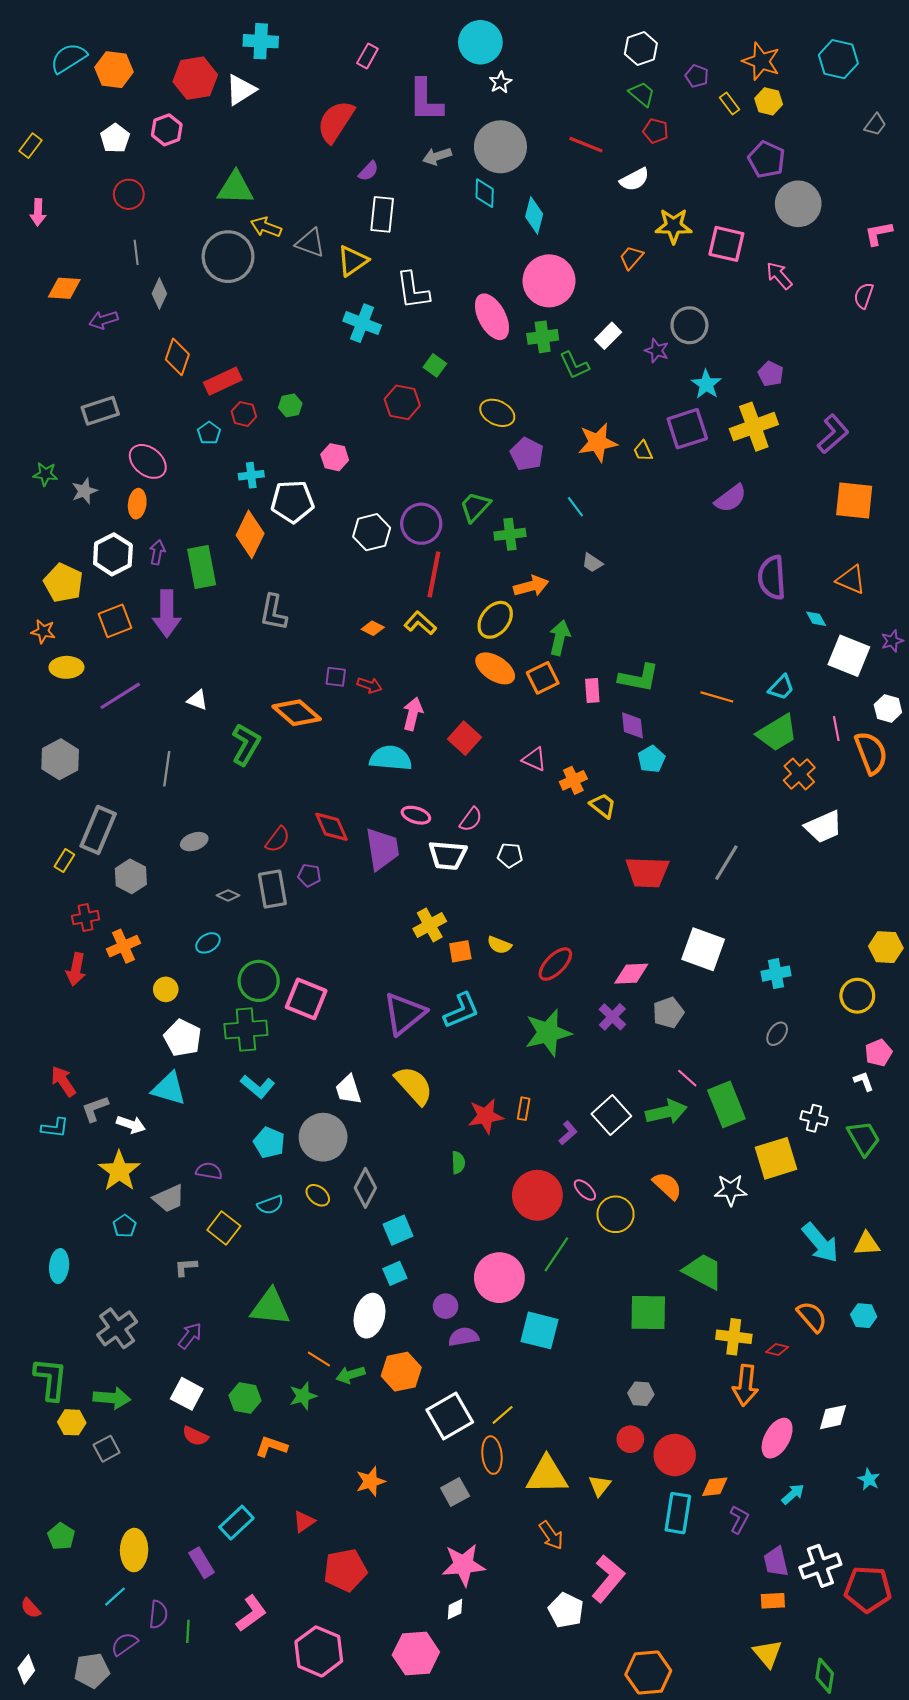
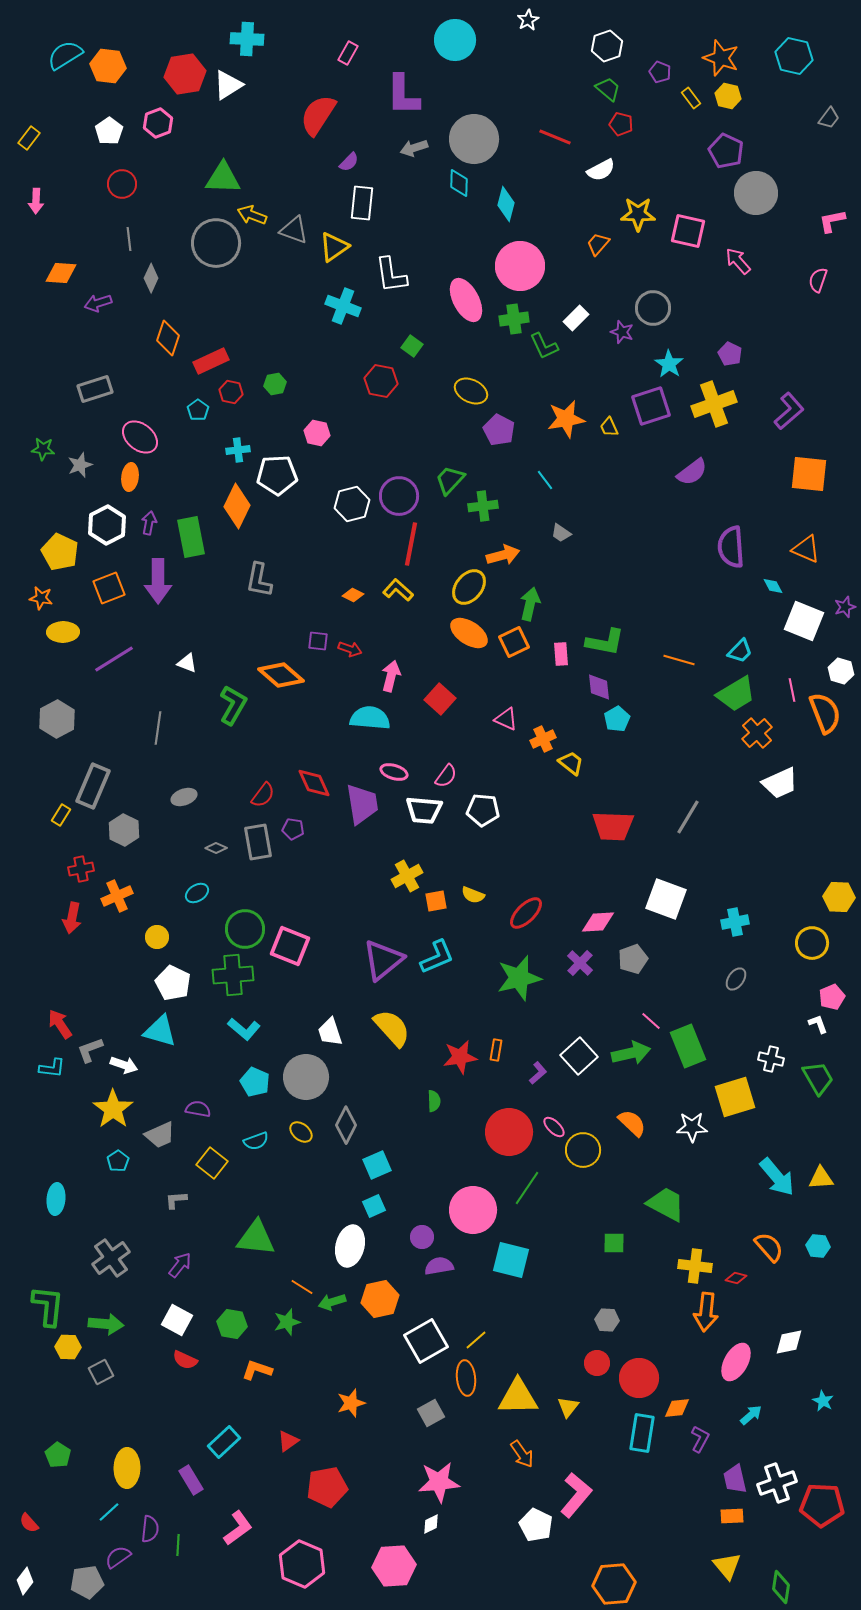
white star: (500, 82) -> (528, 20), moved
white pentagon: (510, 855) -> (483, 810), size x1.4
green square: (648, 1312) -> (614, 1243), size x0.6

